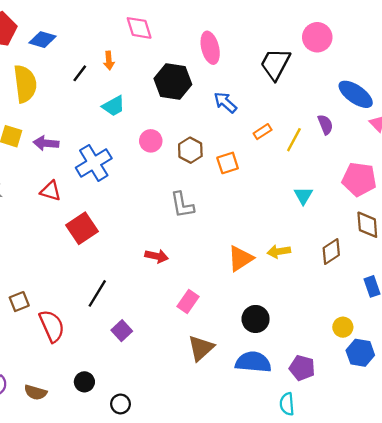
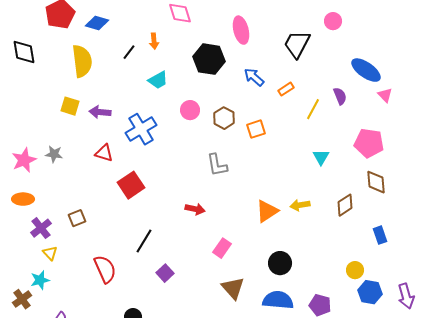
pink circle: (317, 37) -> (333, 21), size x0.7
orange rectangle: (263, 132) -> (286, 89), moved
brown square: (19, 302) -> (77, 218), moved
brown triangle: (201, 348) -> (233, 288), turned -30

